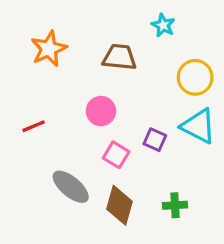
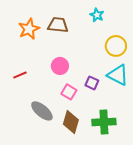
brown trapezoid: (119, 57) -> (58, 25), moved
green cross: (175, 205) -> (104, 122), size x1.6

